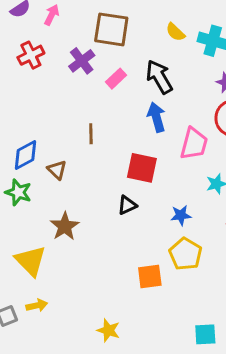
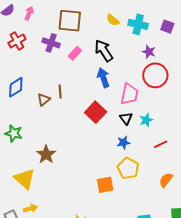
purple cross: (82, 61) -> (51, 43), turned -30
blue diamond: (26, 155) -> (16, 87), moved
red square: (142, 168) -> (96, 112), turned 35
brown triangle: (57, 170) -> (44, 99), moved, turned 40
black triangle: (127, 205) -> (126, 118), moved, turned -40

